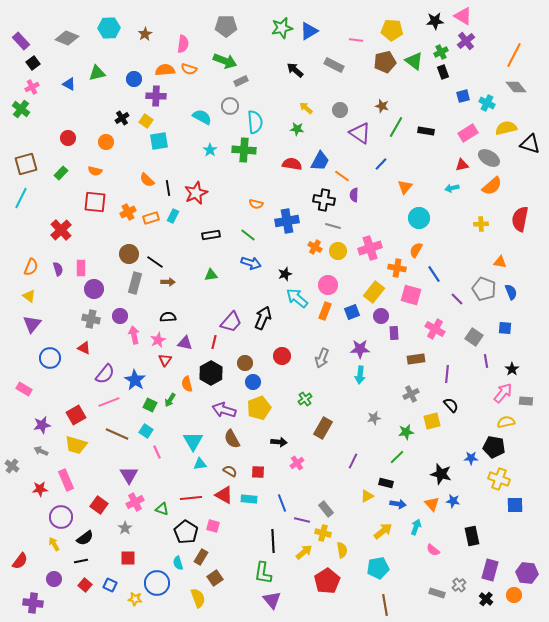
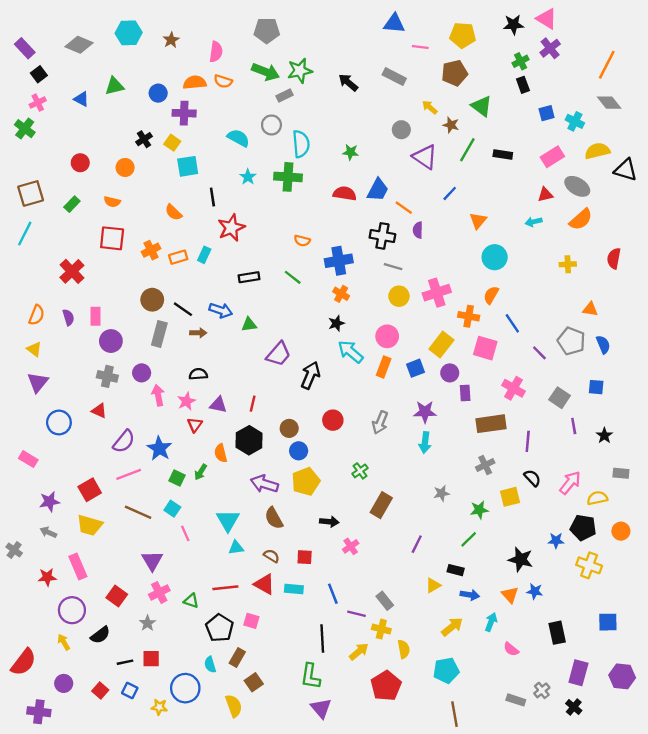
green star: (282, 28) -> (300, 71), moved
blue triangle: (309, 31) -> (394, 23), moved, turned 36
green triangle: (414, 61) -> (482, 106), moved
yellow arrow: (306, 108) -> (430, 107), moved
black line: (168, 188) -> (212, 197), moved
red semicircle: (520, 219) -> (614, 258), size x0.7
orange cross: (315, 247) -> (341, 294), moved
blue arrow: (251, 263) -> (221, 310), moved
purple trapezoid: (231, 322) -> (279, 354), moved
brown rectangle: (416, 359) -> (491, 424), size x1.4
pink arrow: (503, 393) -> (570, 483), moved
blue square: (515, 505) -> (608, 622), moved
red semicircle: (20, 561) -> (24, 662), size x1.4
black line: (81, 561) -> (125, 662), moved
orange circle: (514, 595) -> (621, 531), moved

